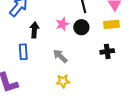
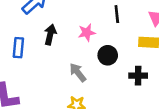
black circle: (81, 27) -> (108, 55), moved
blue rectangle: (23, 52) -> (18, 48), moved

